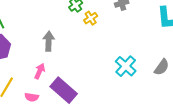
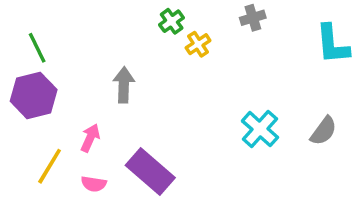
pink arrow: (40, 71) -> (90, 138), moved

